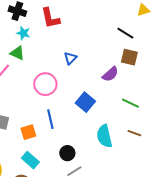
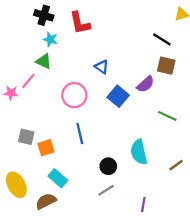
blue triangle: (70, 58) -> (102, 67), turned -40
blue square: (85, 102) -> (118, 96), moved
orange square: (28, 132) -> (46, 148), moved
brown line: (134, 133) -> (176, 165), moved, turned -56
black circle: (67, 153) -> (108, 166), moved

